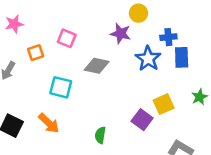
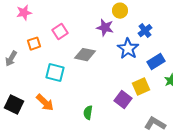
pink star: (14, 24) -> (24, 13), moved
blue cross: (168, 37) -> (145, 31), turned -32
pink square: (67, 38) -> (60, 32), turned 35
blue rectangle: (182, 57) -> (156, 62), moved, turned 60

